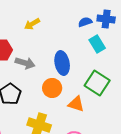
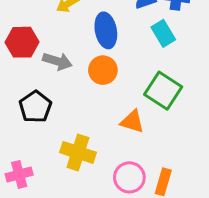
blue ellipse: (62, 63) -> (106, 30), moved
orange circle: (52, 88) -> (103, 70), moved

